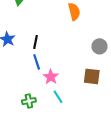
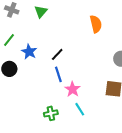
black line: (35, 42) -> (57, 54), turned 32

